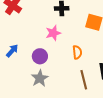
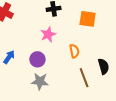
gray star: (40, 78) -> (40, 81), turned -30

